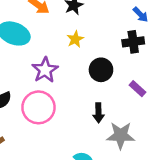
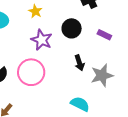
yellow star: (75, 39) -> (35, 11), moved
purple star: (45, 70) -> (42, 40), moved

